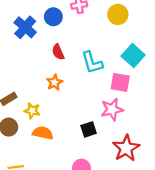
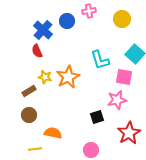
red semicircle: (58, 52) -> (37, 51), moved
orange star: (54, 82) -> (68, 77), size x1.6
yellow star: (32, 111) -> (45, 77), moved
orange semicircle: (43, 133) -> (53, 133), moved

